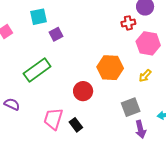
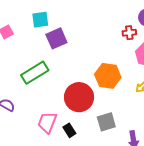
purple square: (56, 34) -> (56, 38), size x1.5
red circle: (83, 91) -> (79, 97), size x1.5
gray square: (131, 107) -> (106, 122), moved

